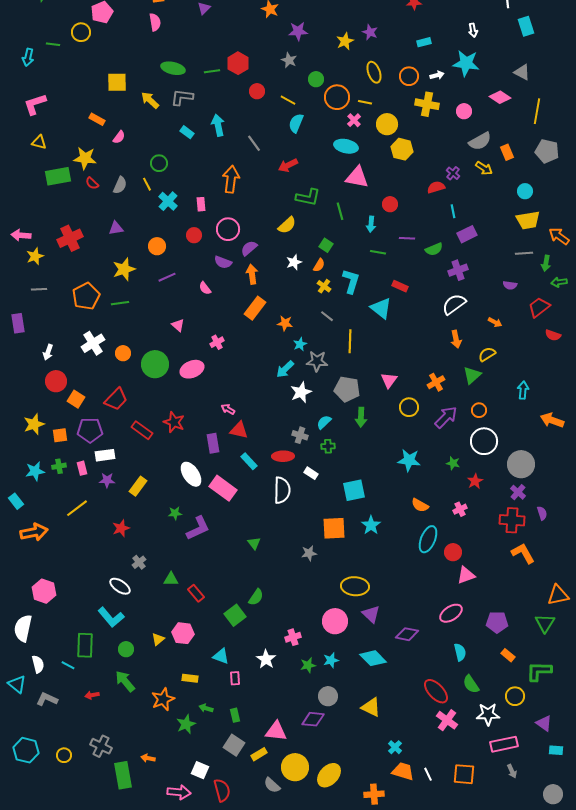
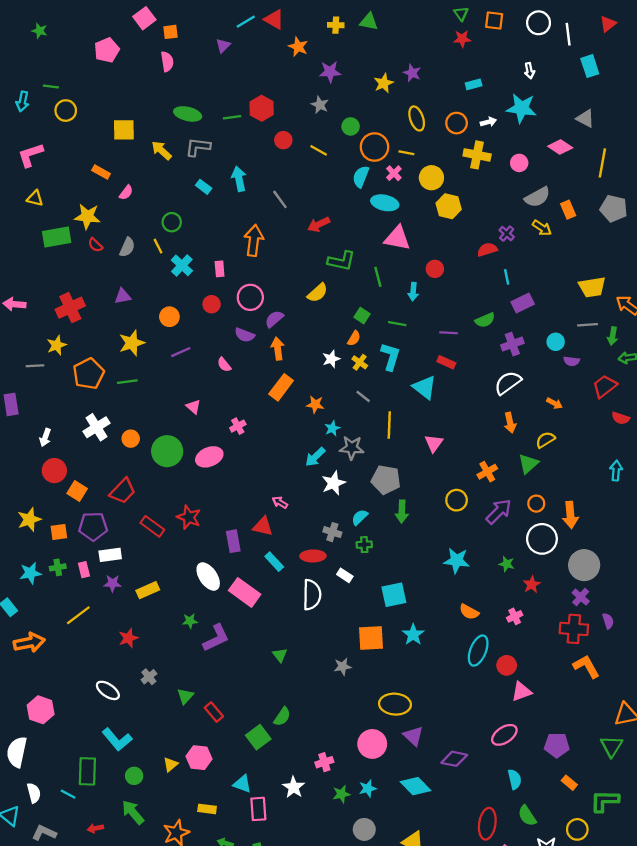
yellow circle: (81, 32) -> (66, 111), moved
cyan semicircle: (296, 123) -> (361, 177), moved
cyan circle: (525, 191) -> (556, 342), moved
purple line: (407, 238) -> (449, 333), moved
green line: (378, 252) -> (397, 324), moved
yellow star: (35, 256) -> (57, 345), moved
white star: (294, 262) -> (331, 359), moved
pink triangle: (389, 380) -> (434, 443), moved
cyan arrow: (523, 390) -> (616, 471), moved
pink arrow: (228, 409) -> (280, 502), moved
orange arrow: (552, 420) -> (570, 515), moved, turned -115
yellow rectangle: (138, 486) -> (148, 590), turned 30
green triangle: (171, 579) -> (185, 696), turned -49
white ellipse: (120, 586) -> (108, 690), moved
pink rectangle: (235, 678) -> (258, 809), size x1.5
red ellipse: (436, 691) -> (487, 824), turned 52

